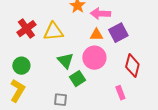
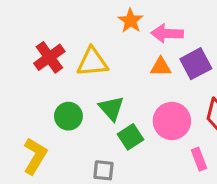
pink circle: (94, 58) -> (172, 121), moved
green circle: (21, 66) -> (68, 116), moved

